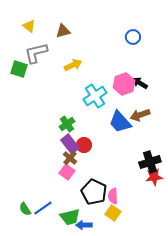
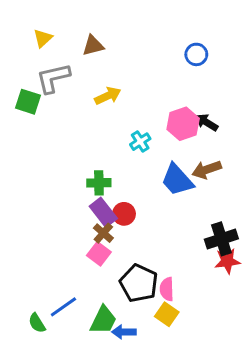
yellow triangle: (29, 26) -> (43, 38), turned 40
cyan cross: (95, 96) -> (140, 142), size x0.6
green cross: (67, 124) -> (99, 183), turned 35
green semicircle: (25, 209) -> (37, 323), moved
green trapezoid: (70, 217) -> (103, 320), turned -50

